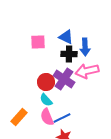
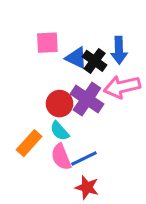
blue triangle: (66, 37) -> (76, 58), moved
black cross: (69, 54) -> (95, 61), turned 35
orange rectangle: (19, 117) -> (29, 143), moved

